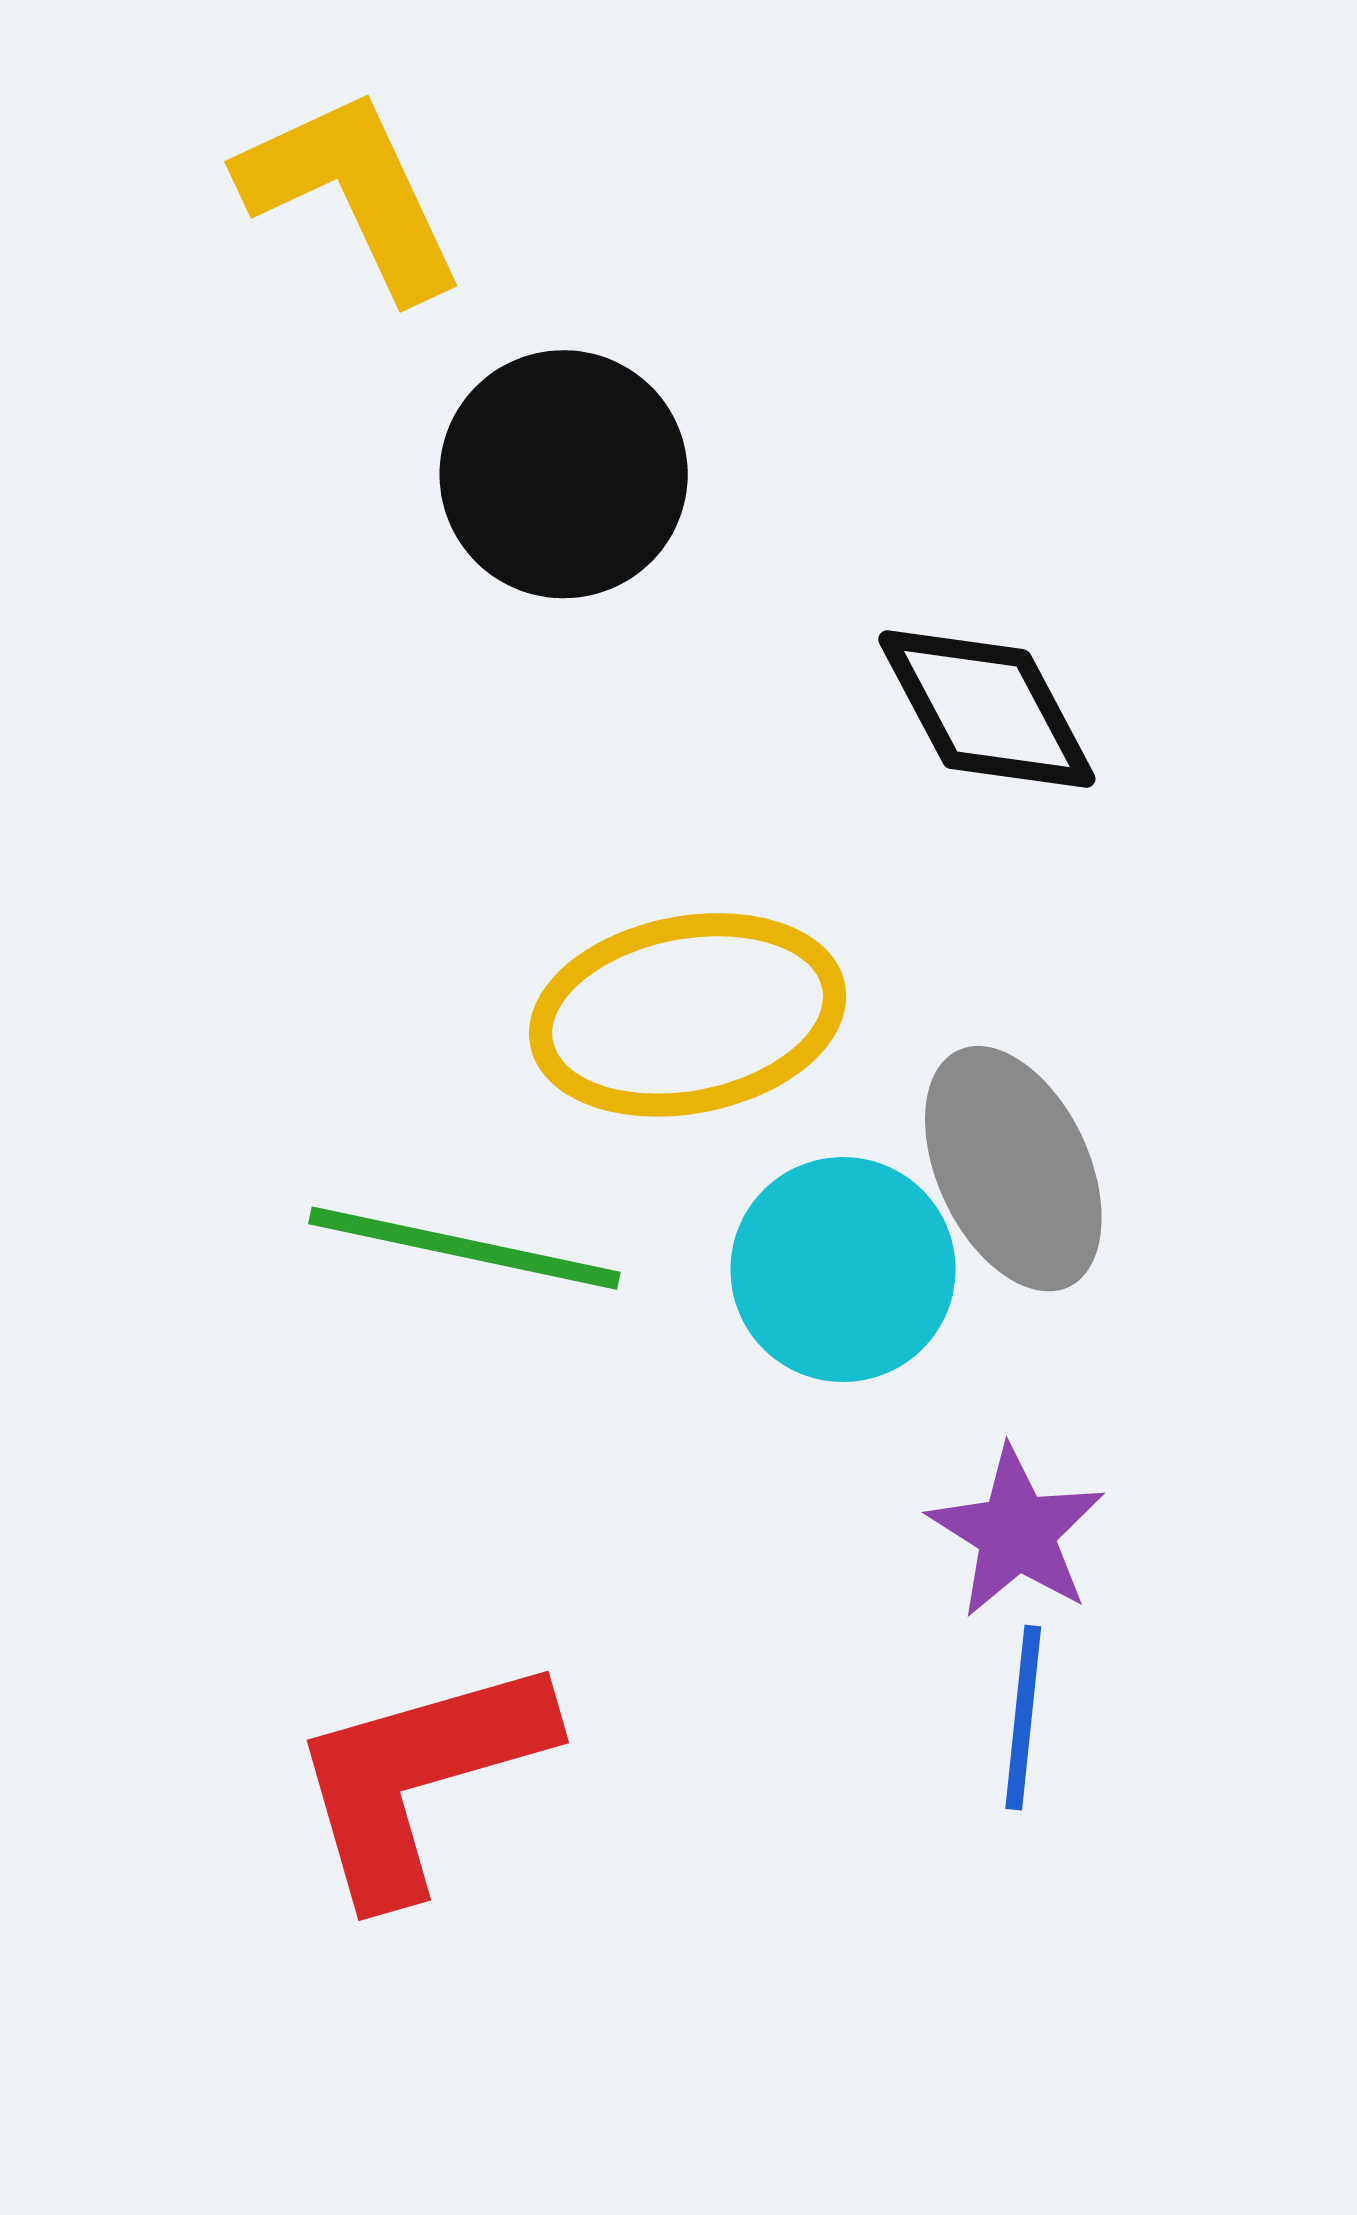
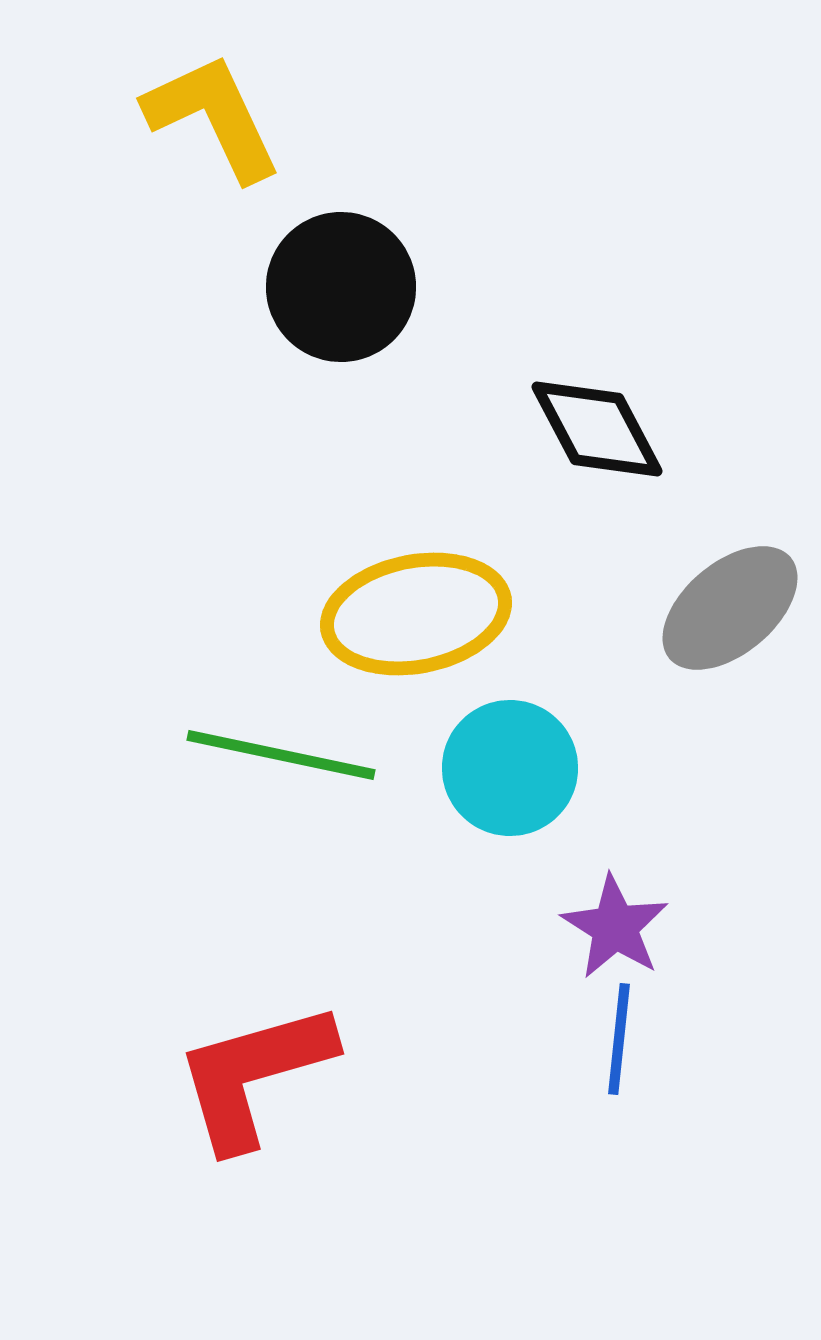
gray ellipse: (1013, 1169) -> (730, 608), moved, turned 75

